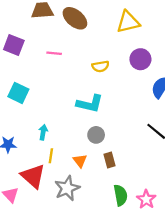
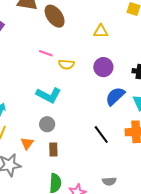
yellow triangle: (128, 22) -> (101, 31), size x0.7
pink line: (54, 53) -> (46, 53), moved

